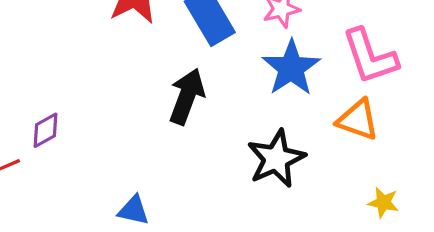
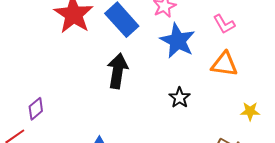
pink L-shape: (370, 56) -> (224, 24), size x0.6
black star: (276, 159) -> (180, 98), size x0.6

